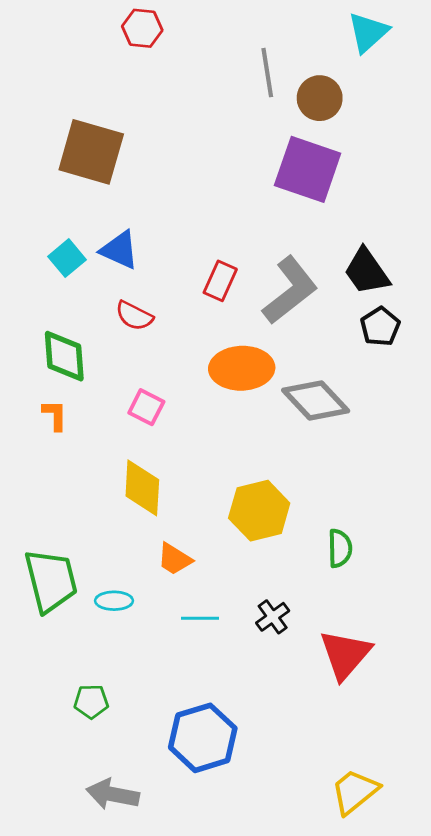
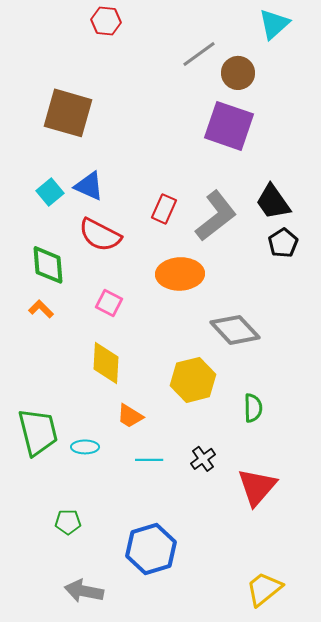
gray line: (267, 73) -> (199, 54), turned 63
red semicircle: (134, 316) -> (100, 235), size x1.5
gray diamond: (316, 400) -> (235, 330), moved
orange L-shape: (55, 415) -> (41, 309), turned -45

